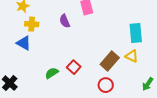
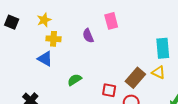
red square: (74, 67) -> (109, 90), moved, turned -32
green semicircle: (52, 73) -> (74, 80), moved

